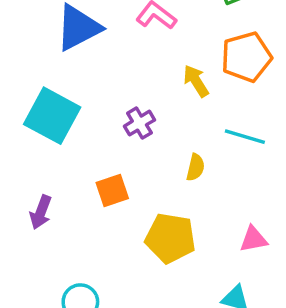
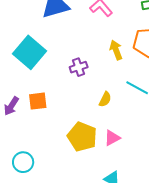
orange square: (112, 191) -> (38, 101), moved
pink triangle: (253, 239) -> (112, 138), moved, turned -30

